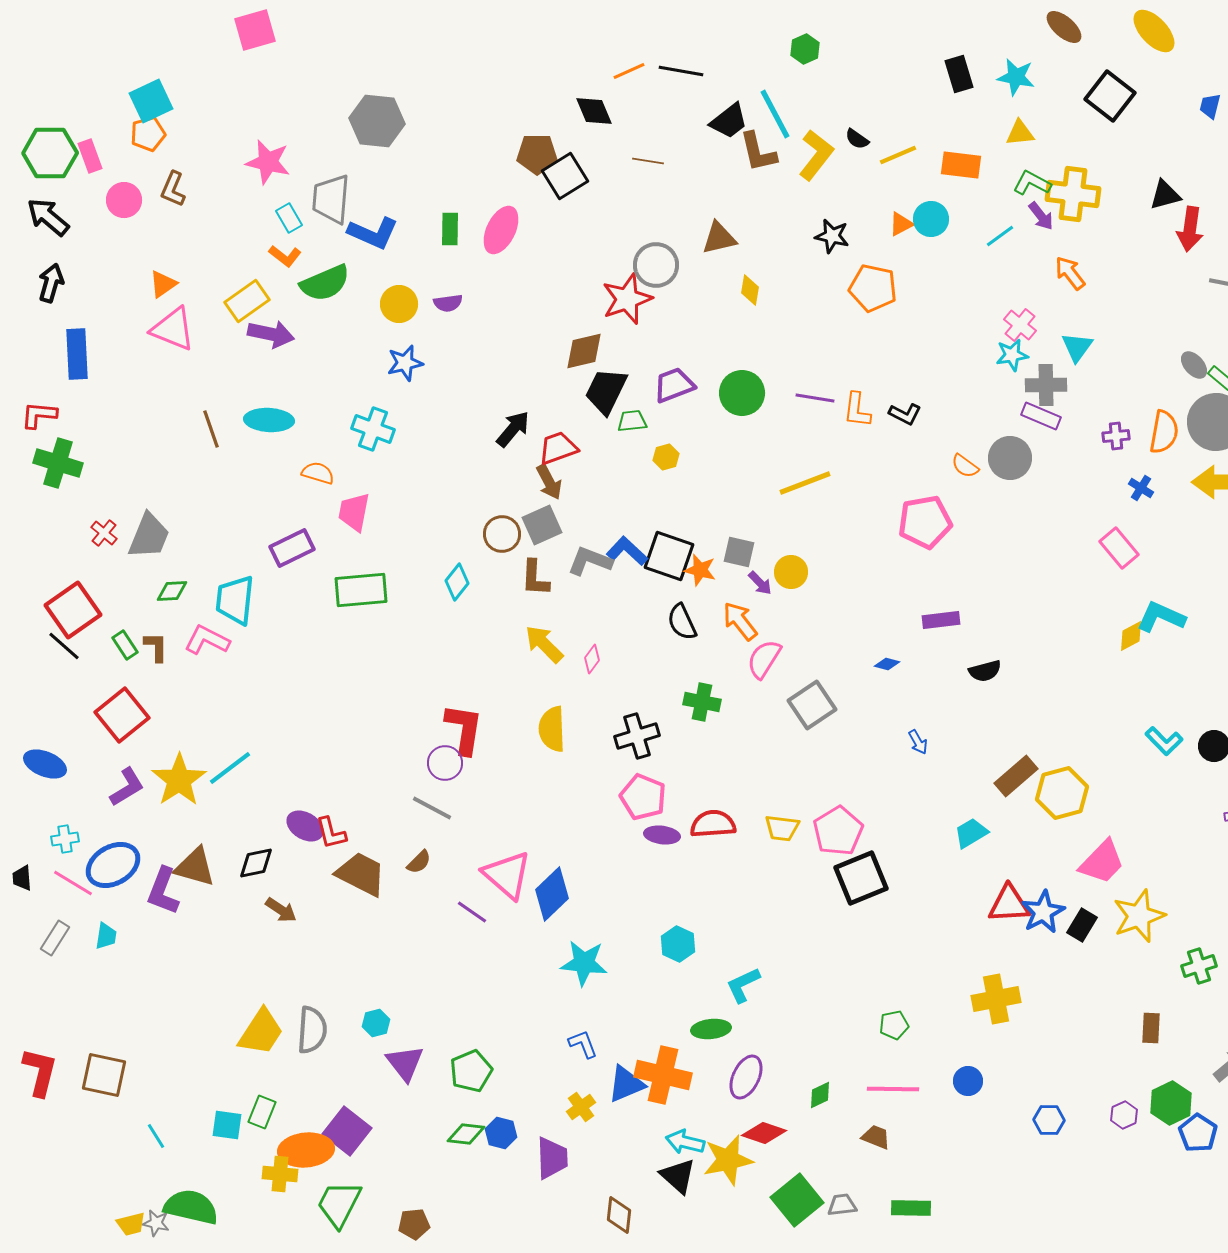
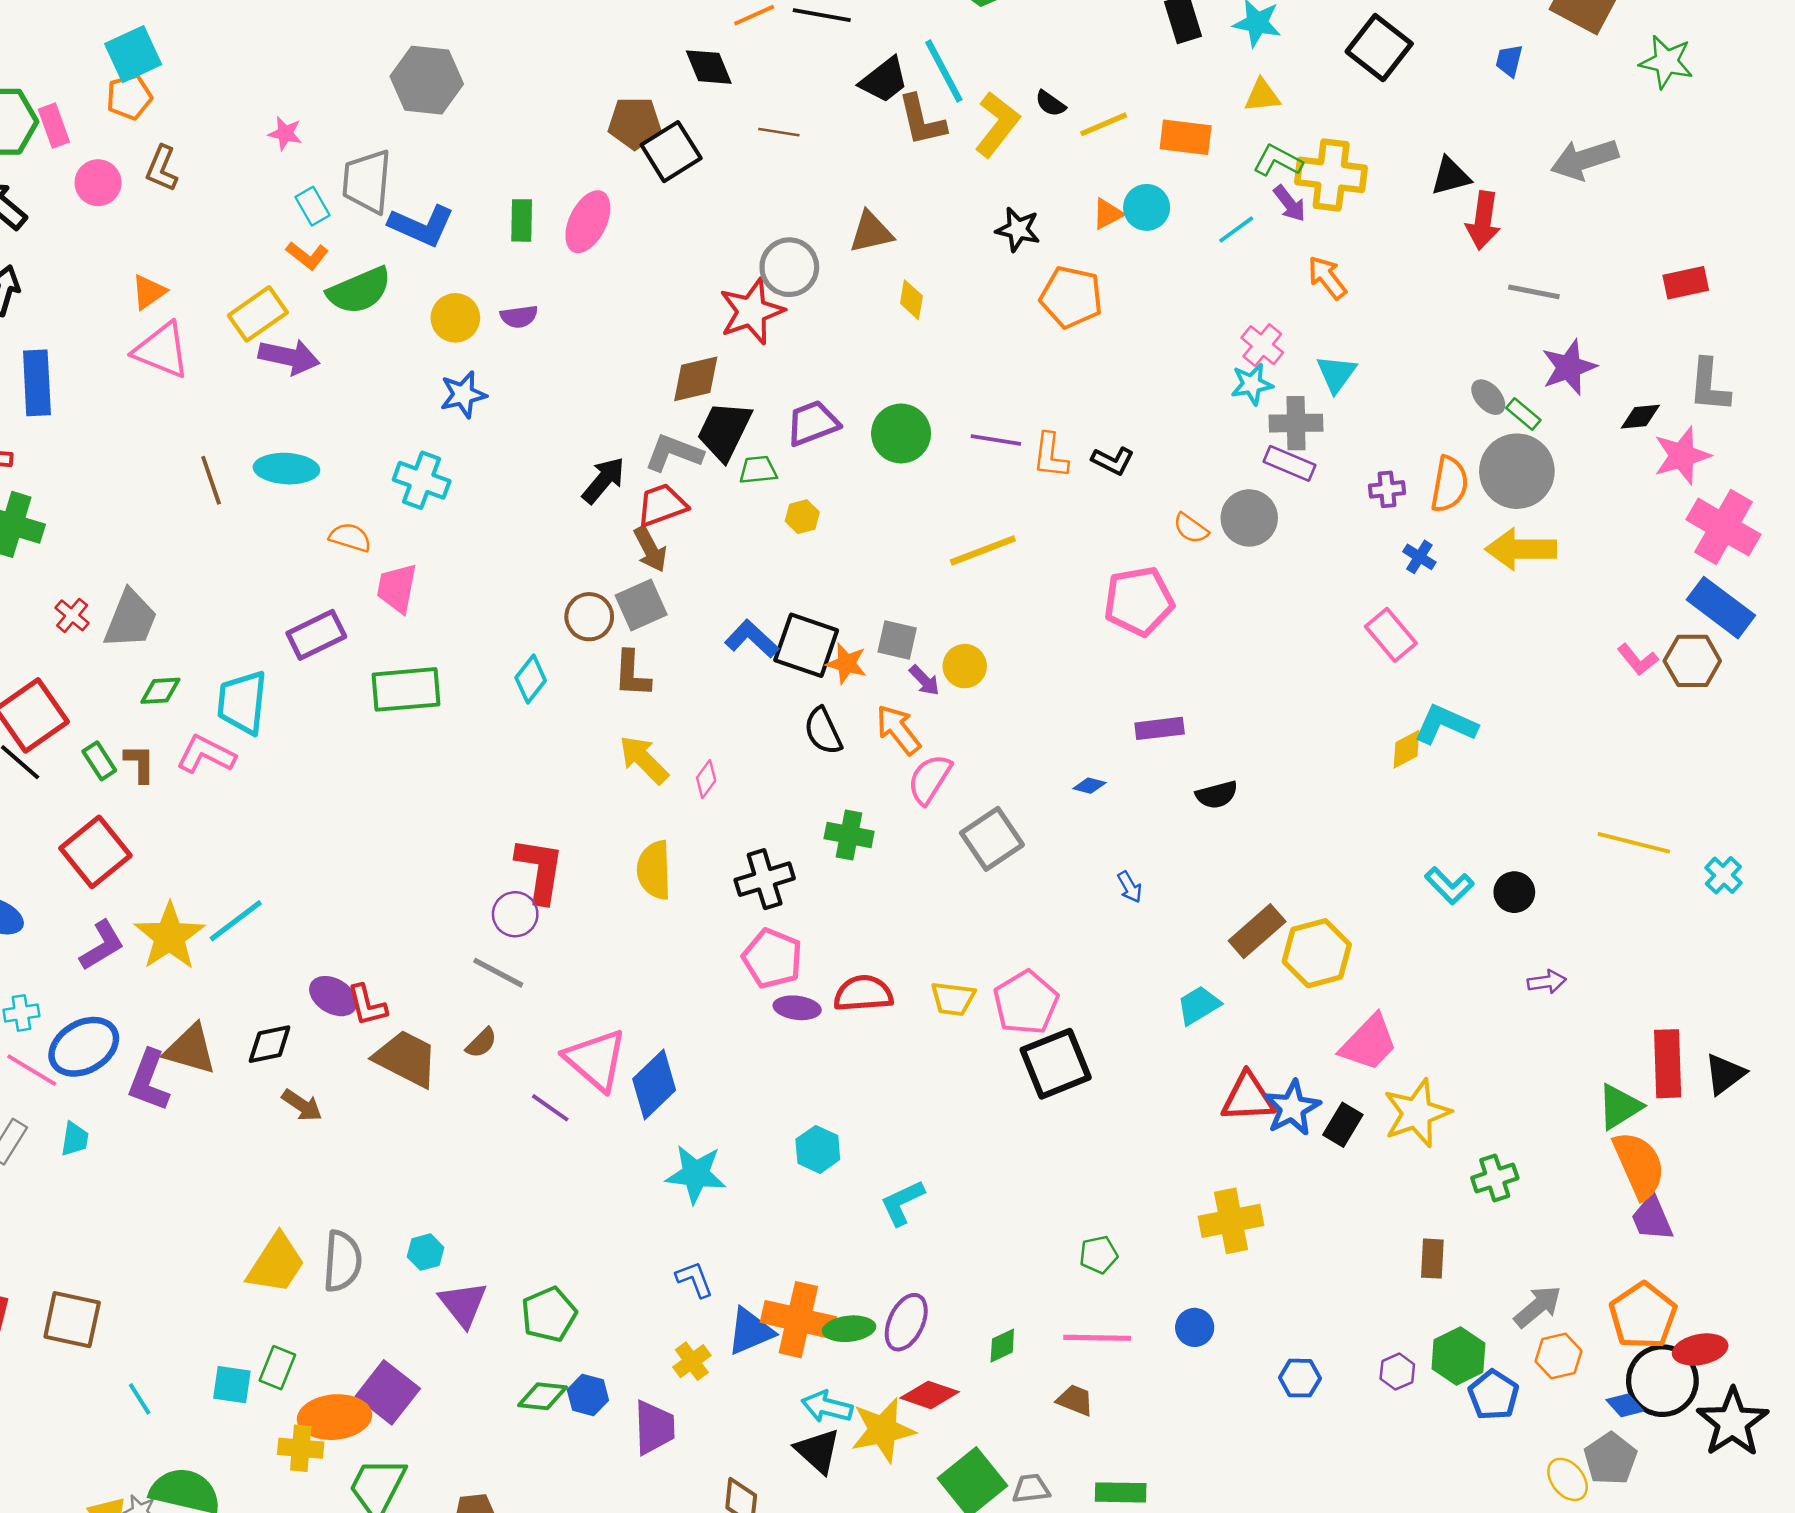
pink star: (268, 162) -> (285, 133), size x0.6
gray L-shape: (590, 561) -> (674, 453), moved
green ellipse: (711, 1029) -> (849, 1329), moved

